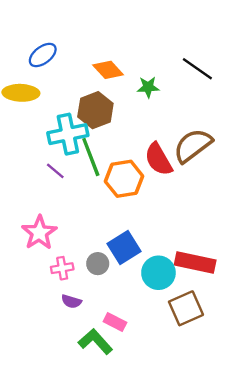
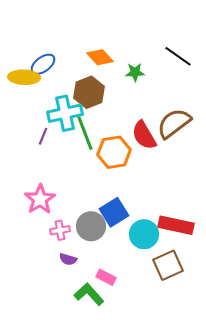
blue ellipse: (43, 55) -> (43, 64), moved
purple line: (55, 171) -> (43, 136), moved, turned 72
gray circle: (98, 264) -> (91, 226), size x1.5

